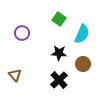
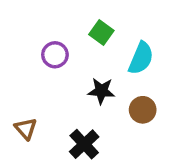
purple circle: (22, 33) -> (55, 55), moved
black cross: (59, 80) -> (84, 144), moved

